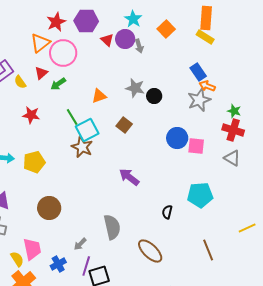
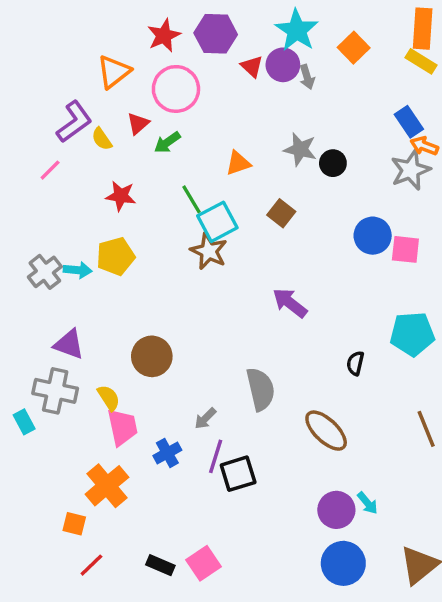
cyan star: (133, 19) -> (297, 30), size x1.4
orange triangle: (40, 43) -> (114, 72), moved
yellow pentagon: (34, 162) -> (116, 256), moved
yellow semicircle: (17, 259) -> (109, 398), moved

